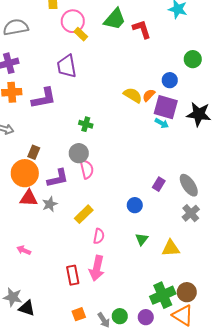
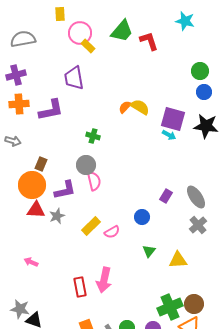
blue circle: (170, 80) -> (204, 92), moved
orange semicircle: (149, 95) -> (125, 107), moved
pink semicircle: (99, 236) -> (112, 232), moved, turned 49

